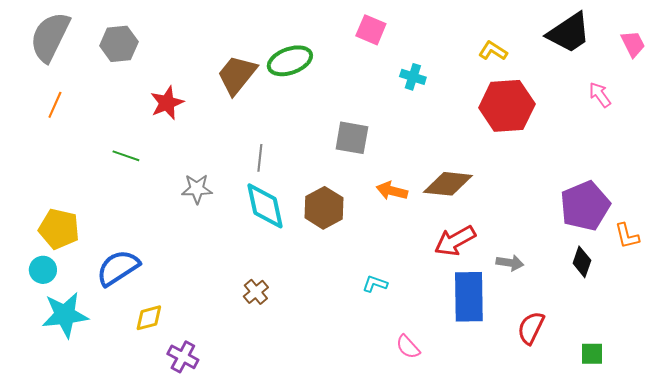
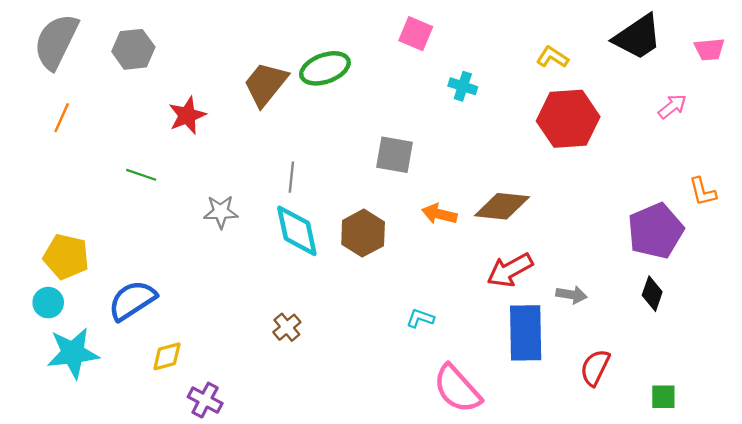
pink trapezoid: (633, 44) -> (709, 49), turned 112
pink arrow: (600, 95) -> (672, 106), turned 88
orange L-shape: (627, 236) -> (703, 192), moved
pink semicircle: (408, 347) -> (457, 389), size x1.8

